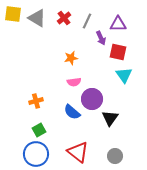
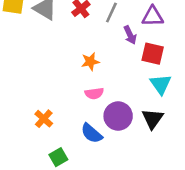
orange cross: (36, 101) -> (44, 119), turned -32
black triangle: (110, 118) -> (153, 119), moved
green square: (39, 130) -> (58, 157), moved

